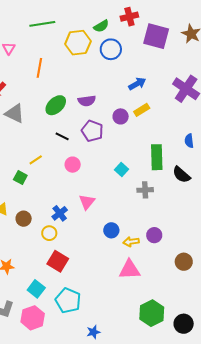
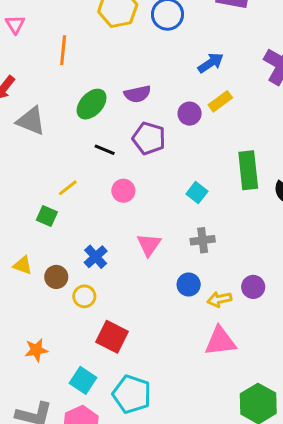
gray cross: (145, 190) -> (203, 240), moved
blue cross: (60, 213) -> (96, 257), moved
yellow circle: (49, 233) -> (84, 296), moved

